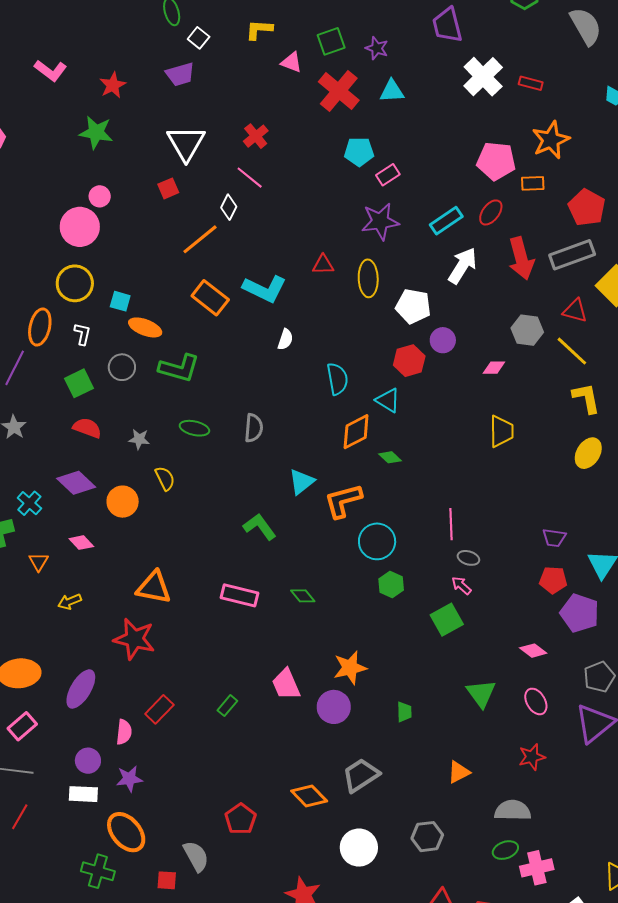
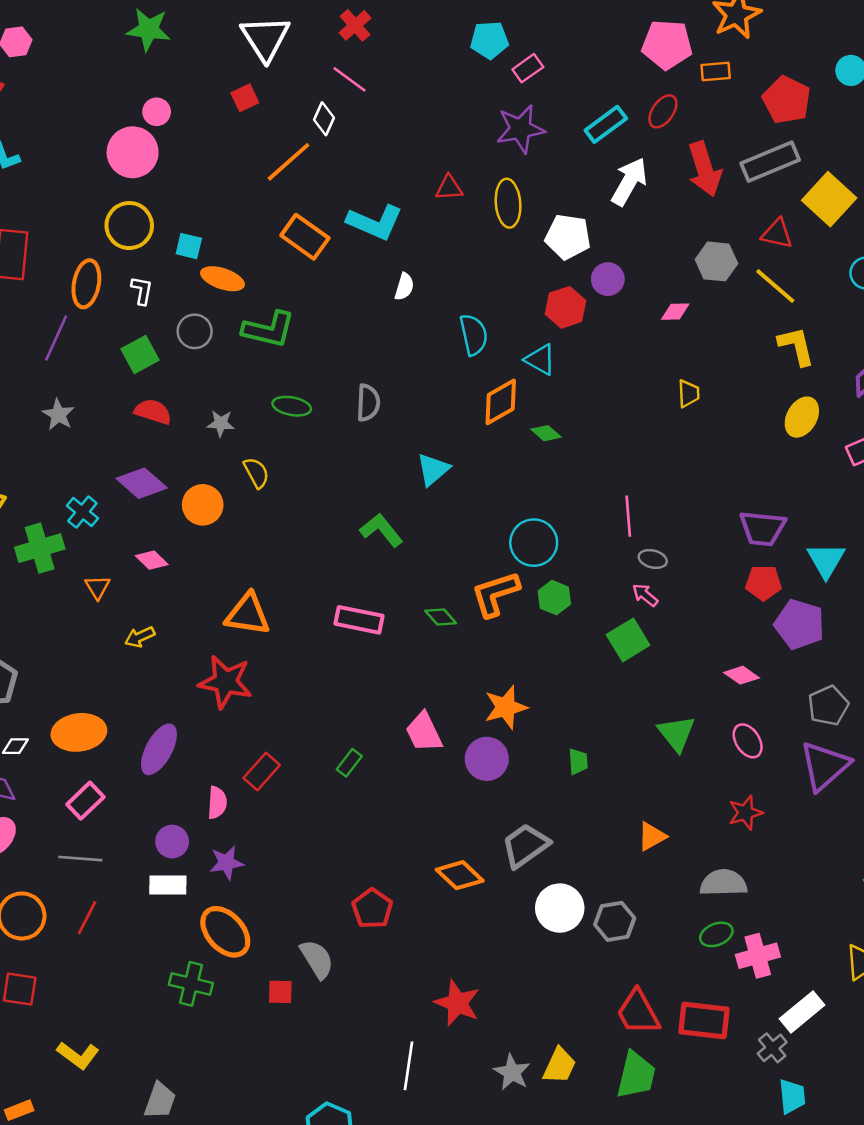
yellow trapezoid: (501, 431) -> (689, 394), size x0.7
orange L-shape: (343, 501) -> (495, 594), moved
purple trapezoid: (554, 538) -> (762, 528), size x1.5
white circle: (359, 848) -> (560, 908), moved

